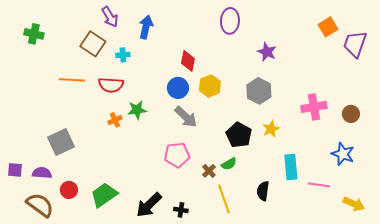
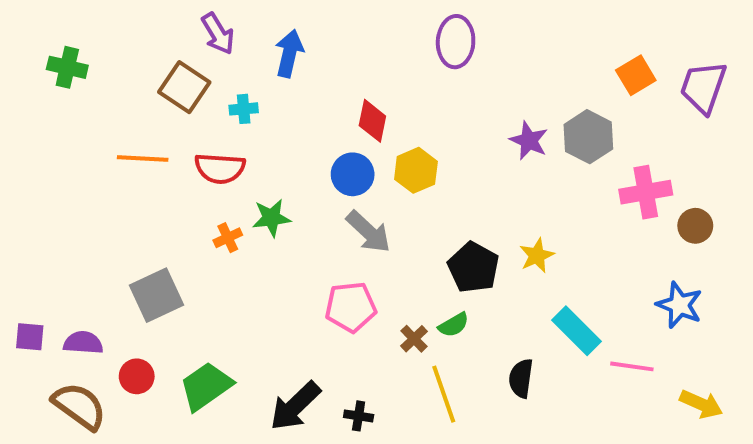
orange square: (328, 27) -> (636, 75), moved
purple star: (267, 52) -> (529, 141), moved
gray hexagon: (259, 91) -> (588, 137), moved
pink cross: (314, 107) -> (646, 192), moved
gray square: (61, 142) -> (156, 295), moved
cyan rectangle: (291, 167) -> (576, 331), turned -40

